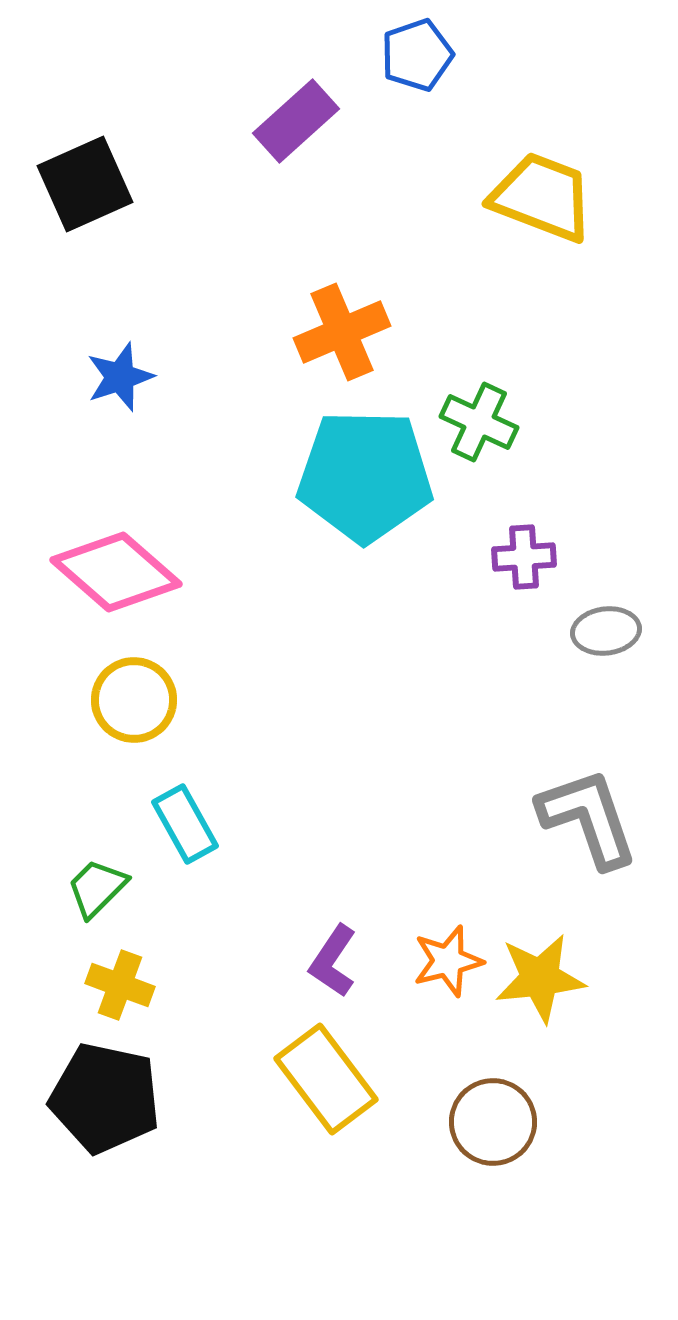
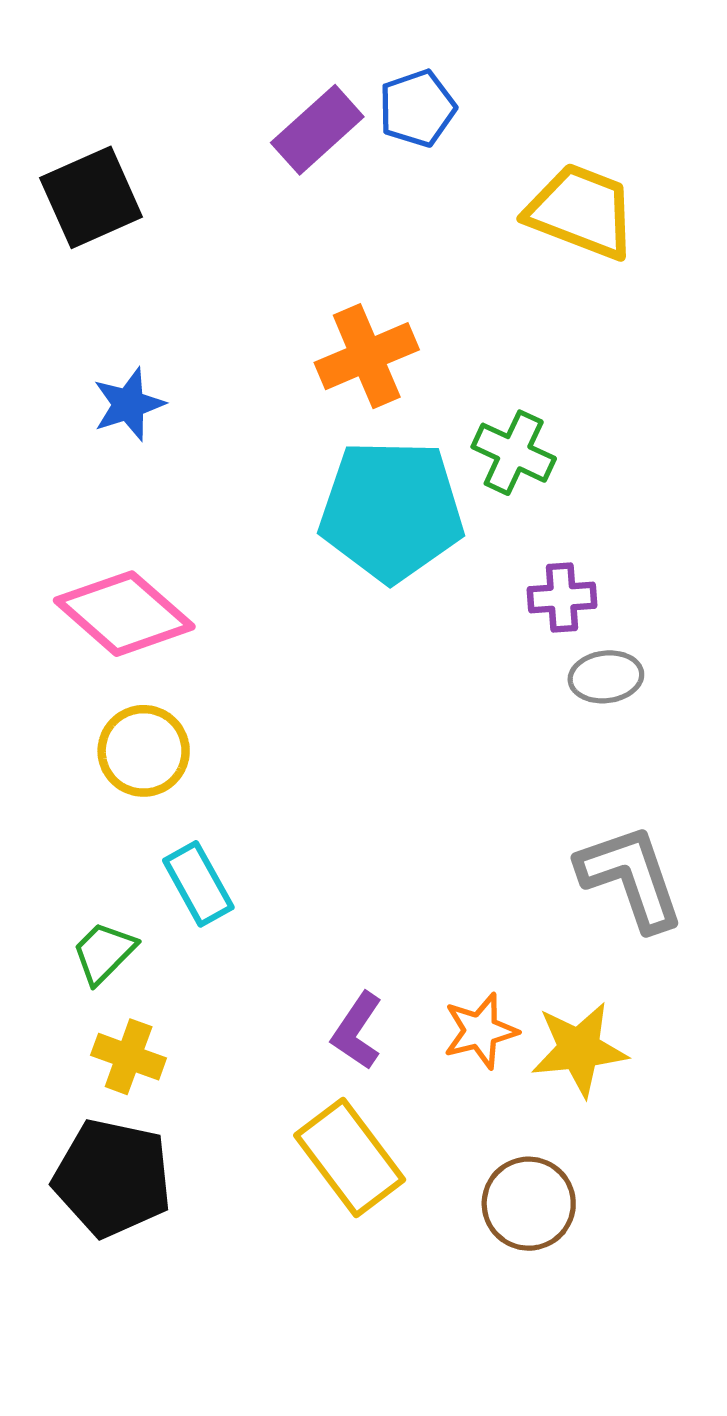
blue pentagon: (417, 55) -> (417, 108), moved
gray ellipse: (606, 631) -> (606, 677), moved

